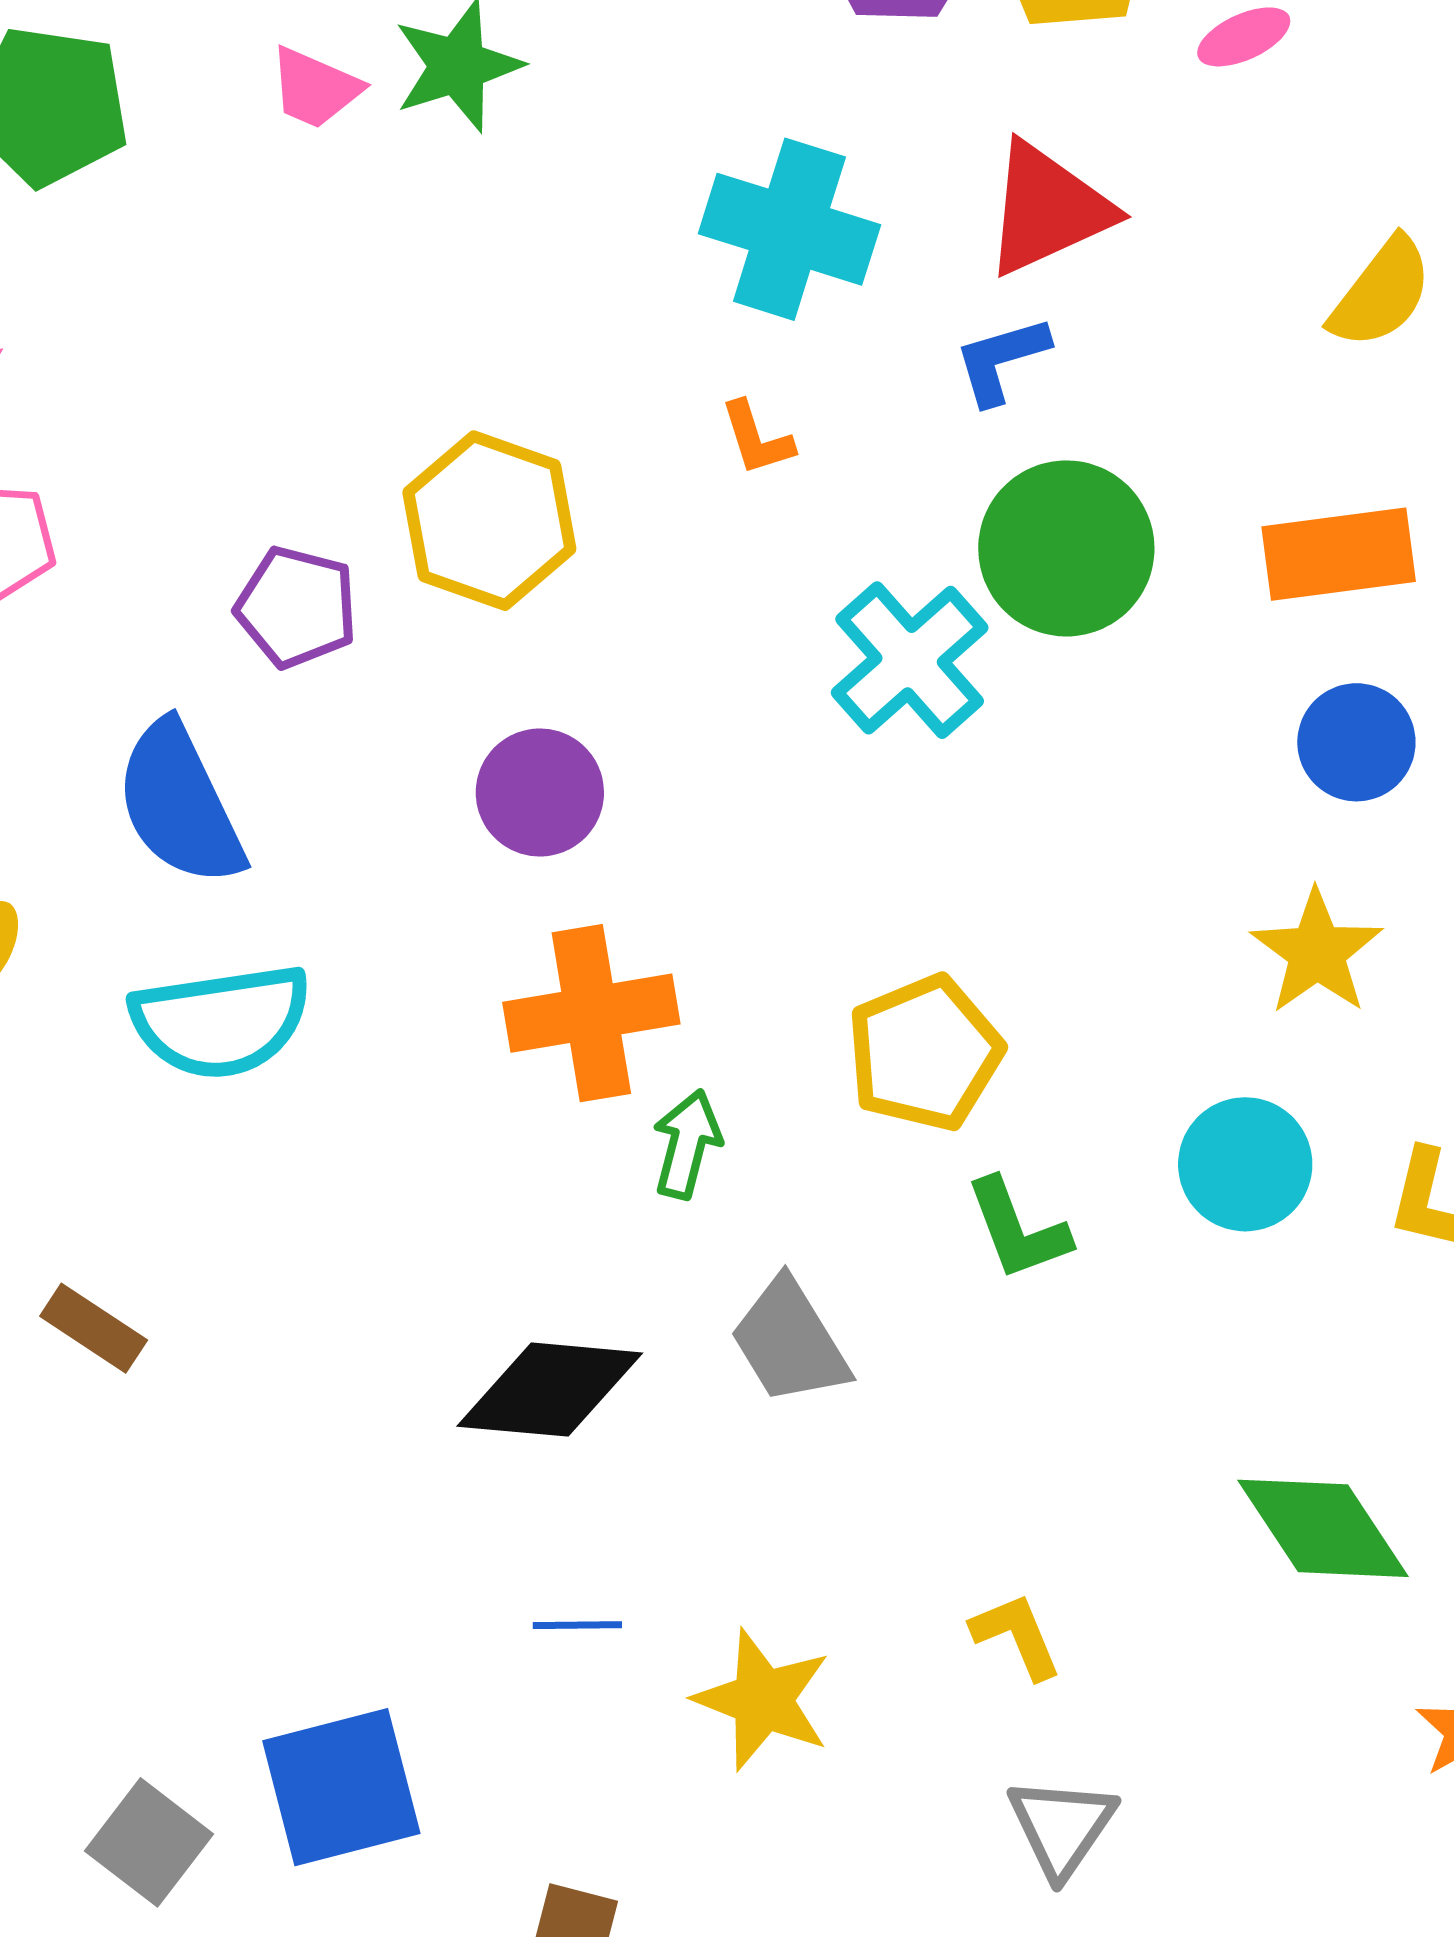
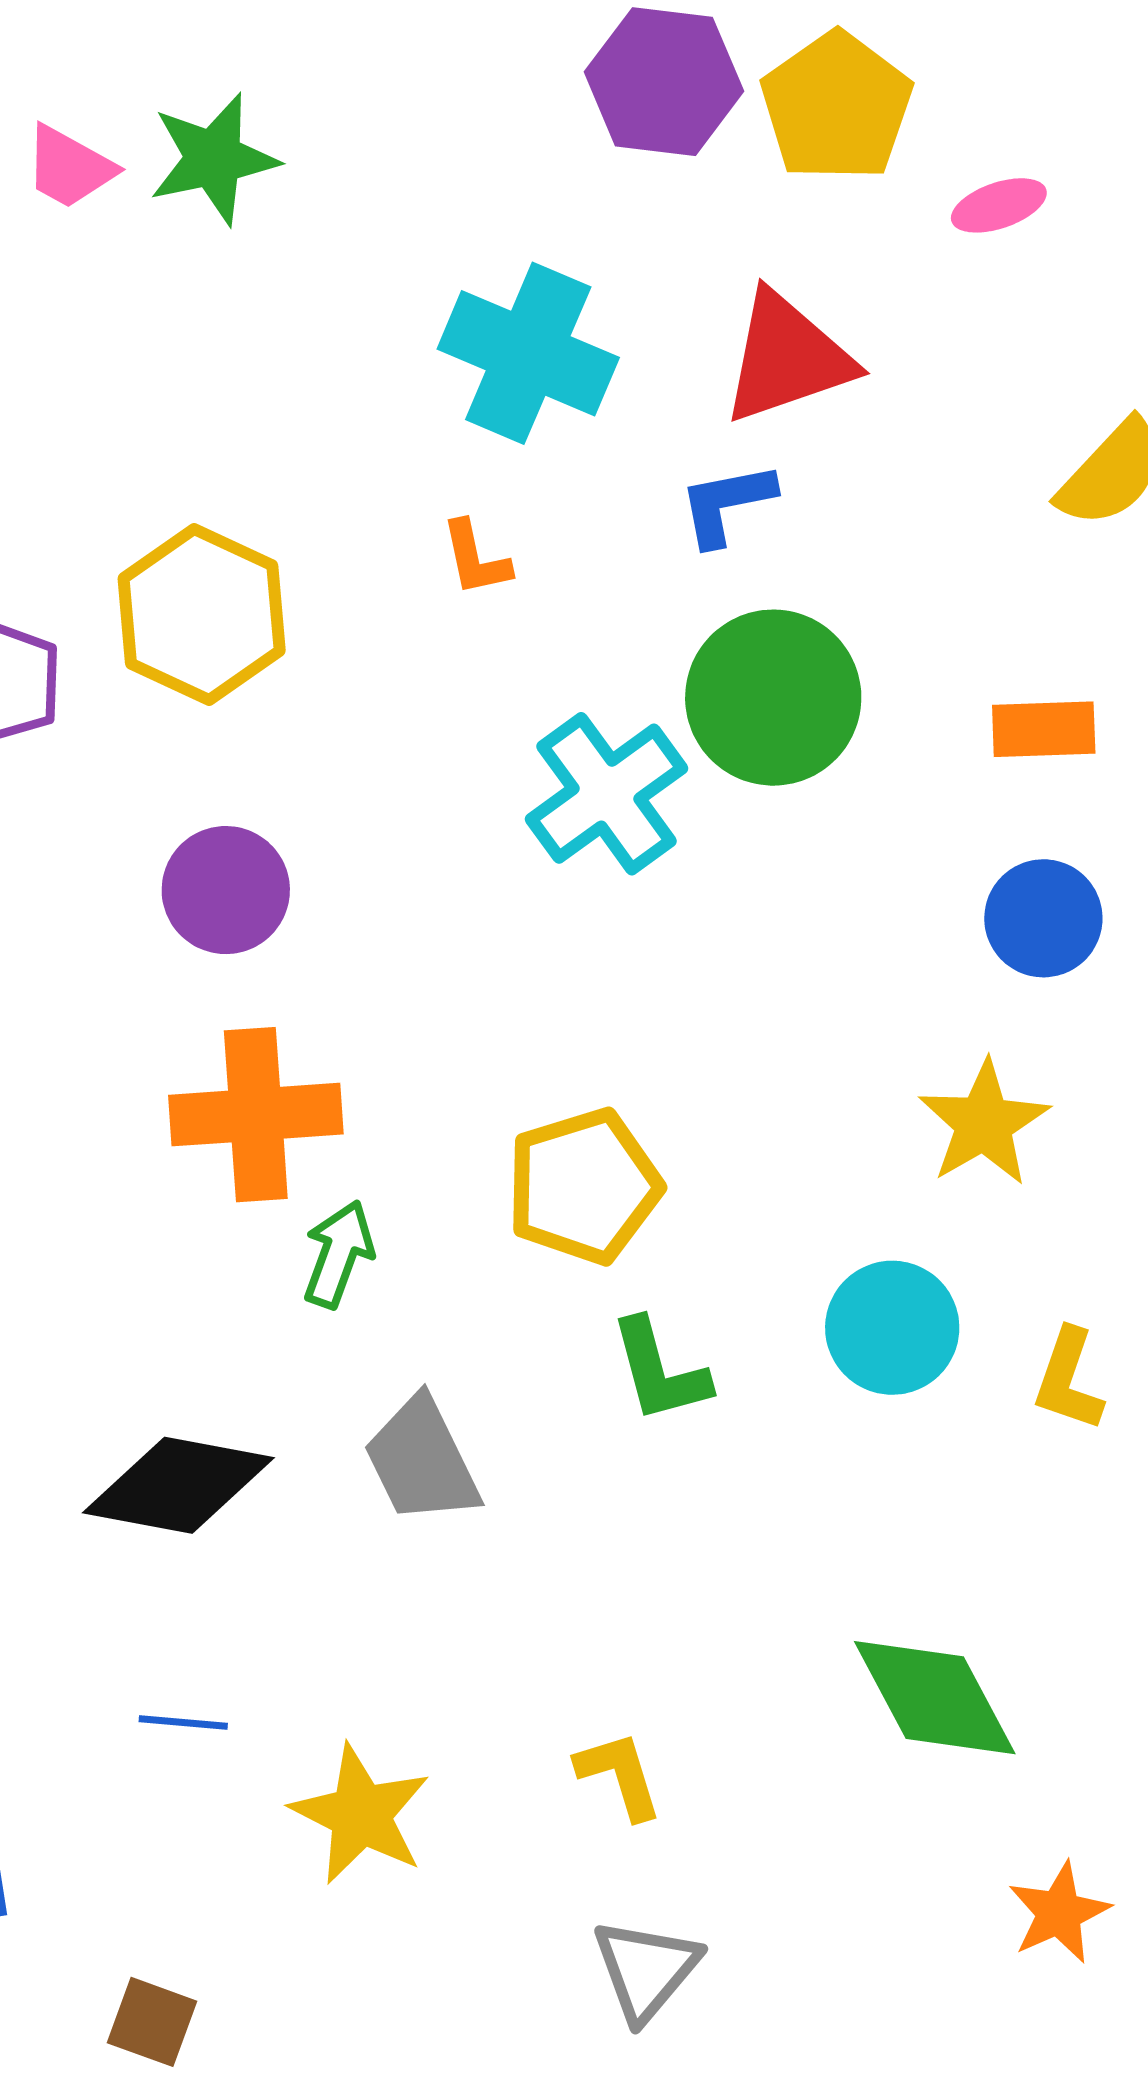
orange rectangle: (1339, 554) -> (1044, 729), size x0.7

